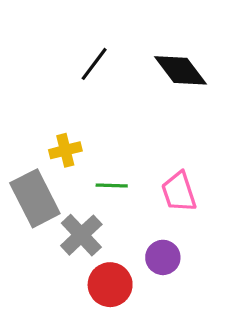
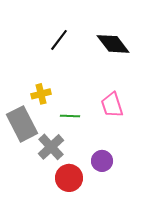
pink trapezoid: (179, 192) -> (112, 105), moved

